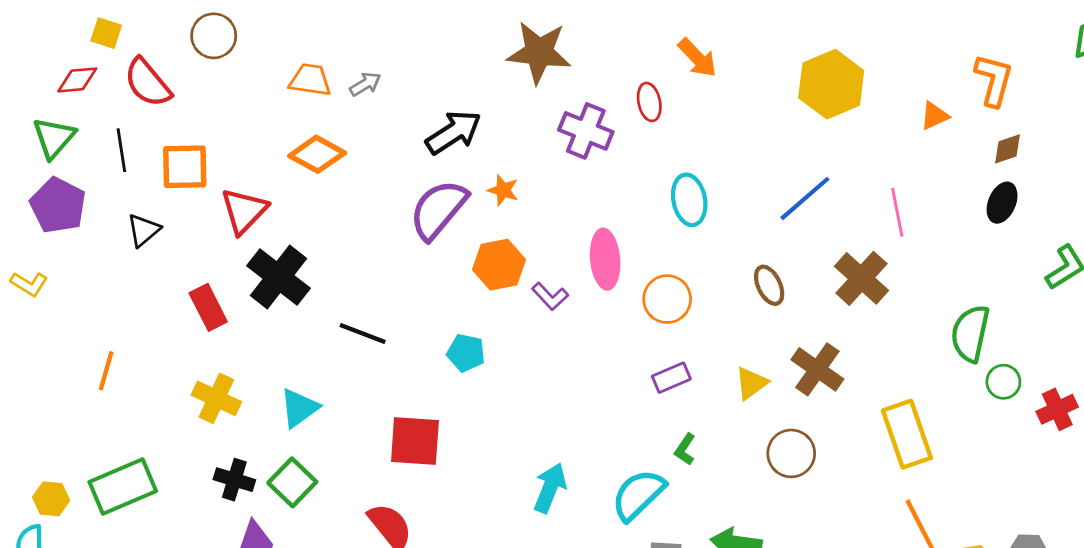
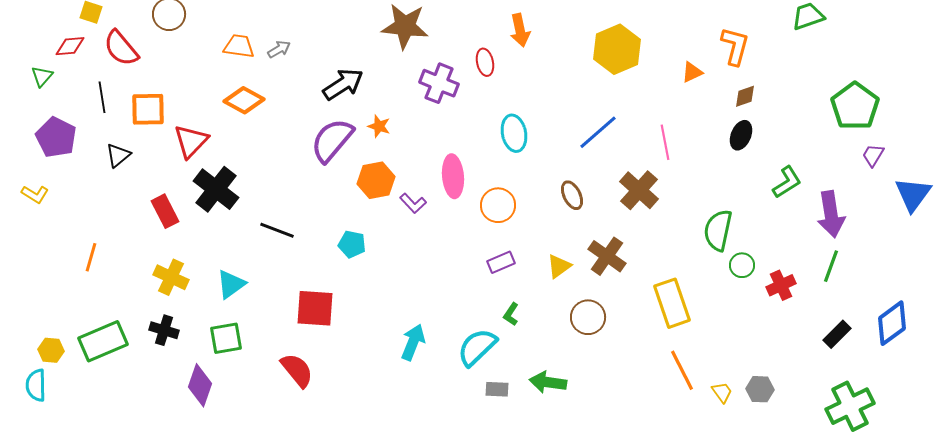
orange arrow: (697, 58) -> (520, 30), turned 32
green triangle: (54, 138) -> (42, 76), moved, size x0.7
black cross: (234, 480) -> (164, 330), moved
green square: (292, 482) -> (226, 338), turned 36

